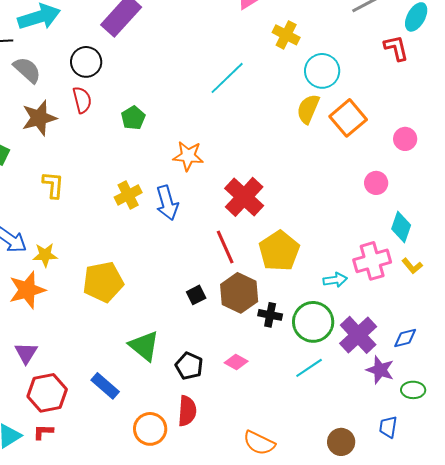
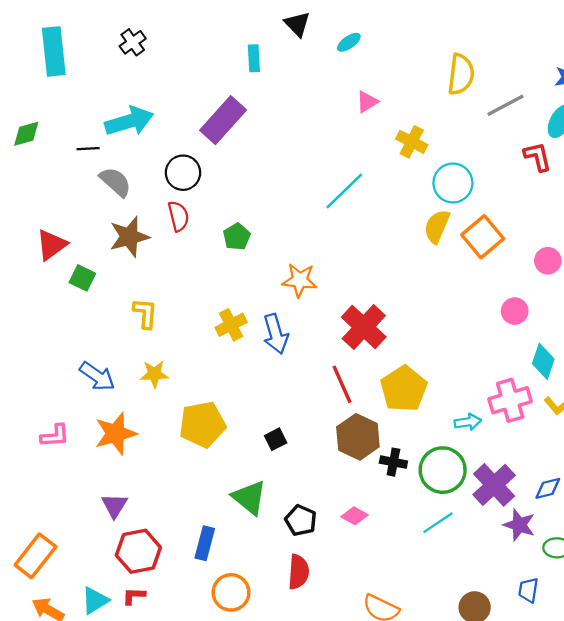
yellow star: (45, 255) -> (154, 374), moved
black square: (196, 295) -> (276, 439), moved
blue rectangle: (105, 386) -> (205, 543), turned 64
orange circle: (150, 429) -> (231, 592), moved

